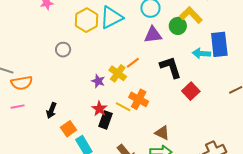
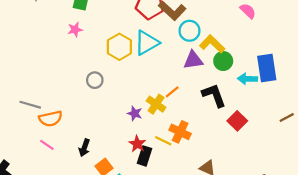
yellow L-shape: (191, 15) -> (212, 44), moved
green circle: (178, 26) -> (223, 61), moved
pink line: (18, 107) -> (47, 145), turned 48

